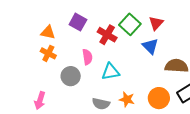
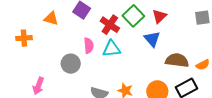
orange cross: (48, 53) -> (24, 38), moved, turned -35
cyan triangle: (111, 72) -> (112, 49), moved

